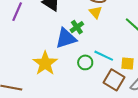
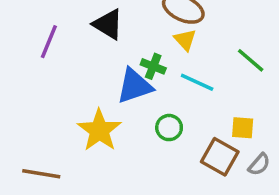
green cross: (77, 27) -> (153, 66), turned -32
cyan line: (104, 56) -> (197, 82), moved

